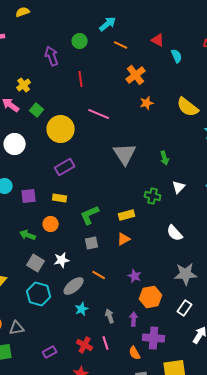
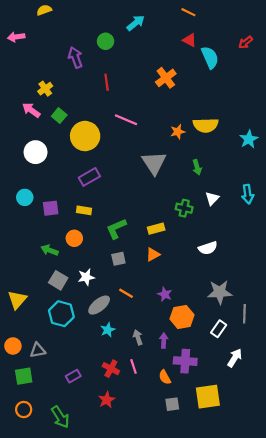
orange line: (121, 45) -> (188, 12), moved
cyan semicircle: (177, 56) -> (210, 57), size x1.5
orange star: (147, 103) -> (178, 132), moved
yellow semicircle: (188, 107) -> (206, 125), moved, turned -40
white semicircle: (175, 233) -> (208, 248), turned -66

